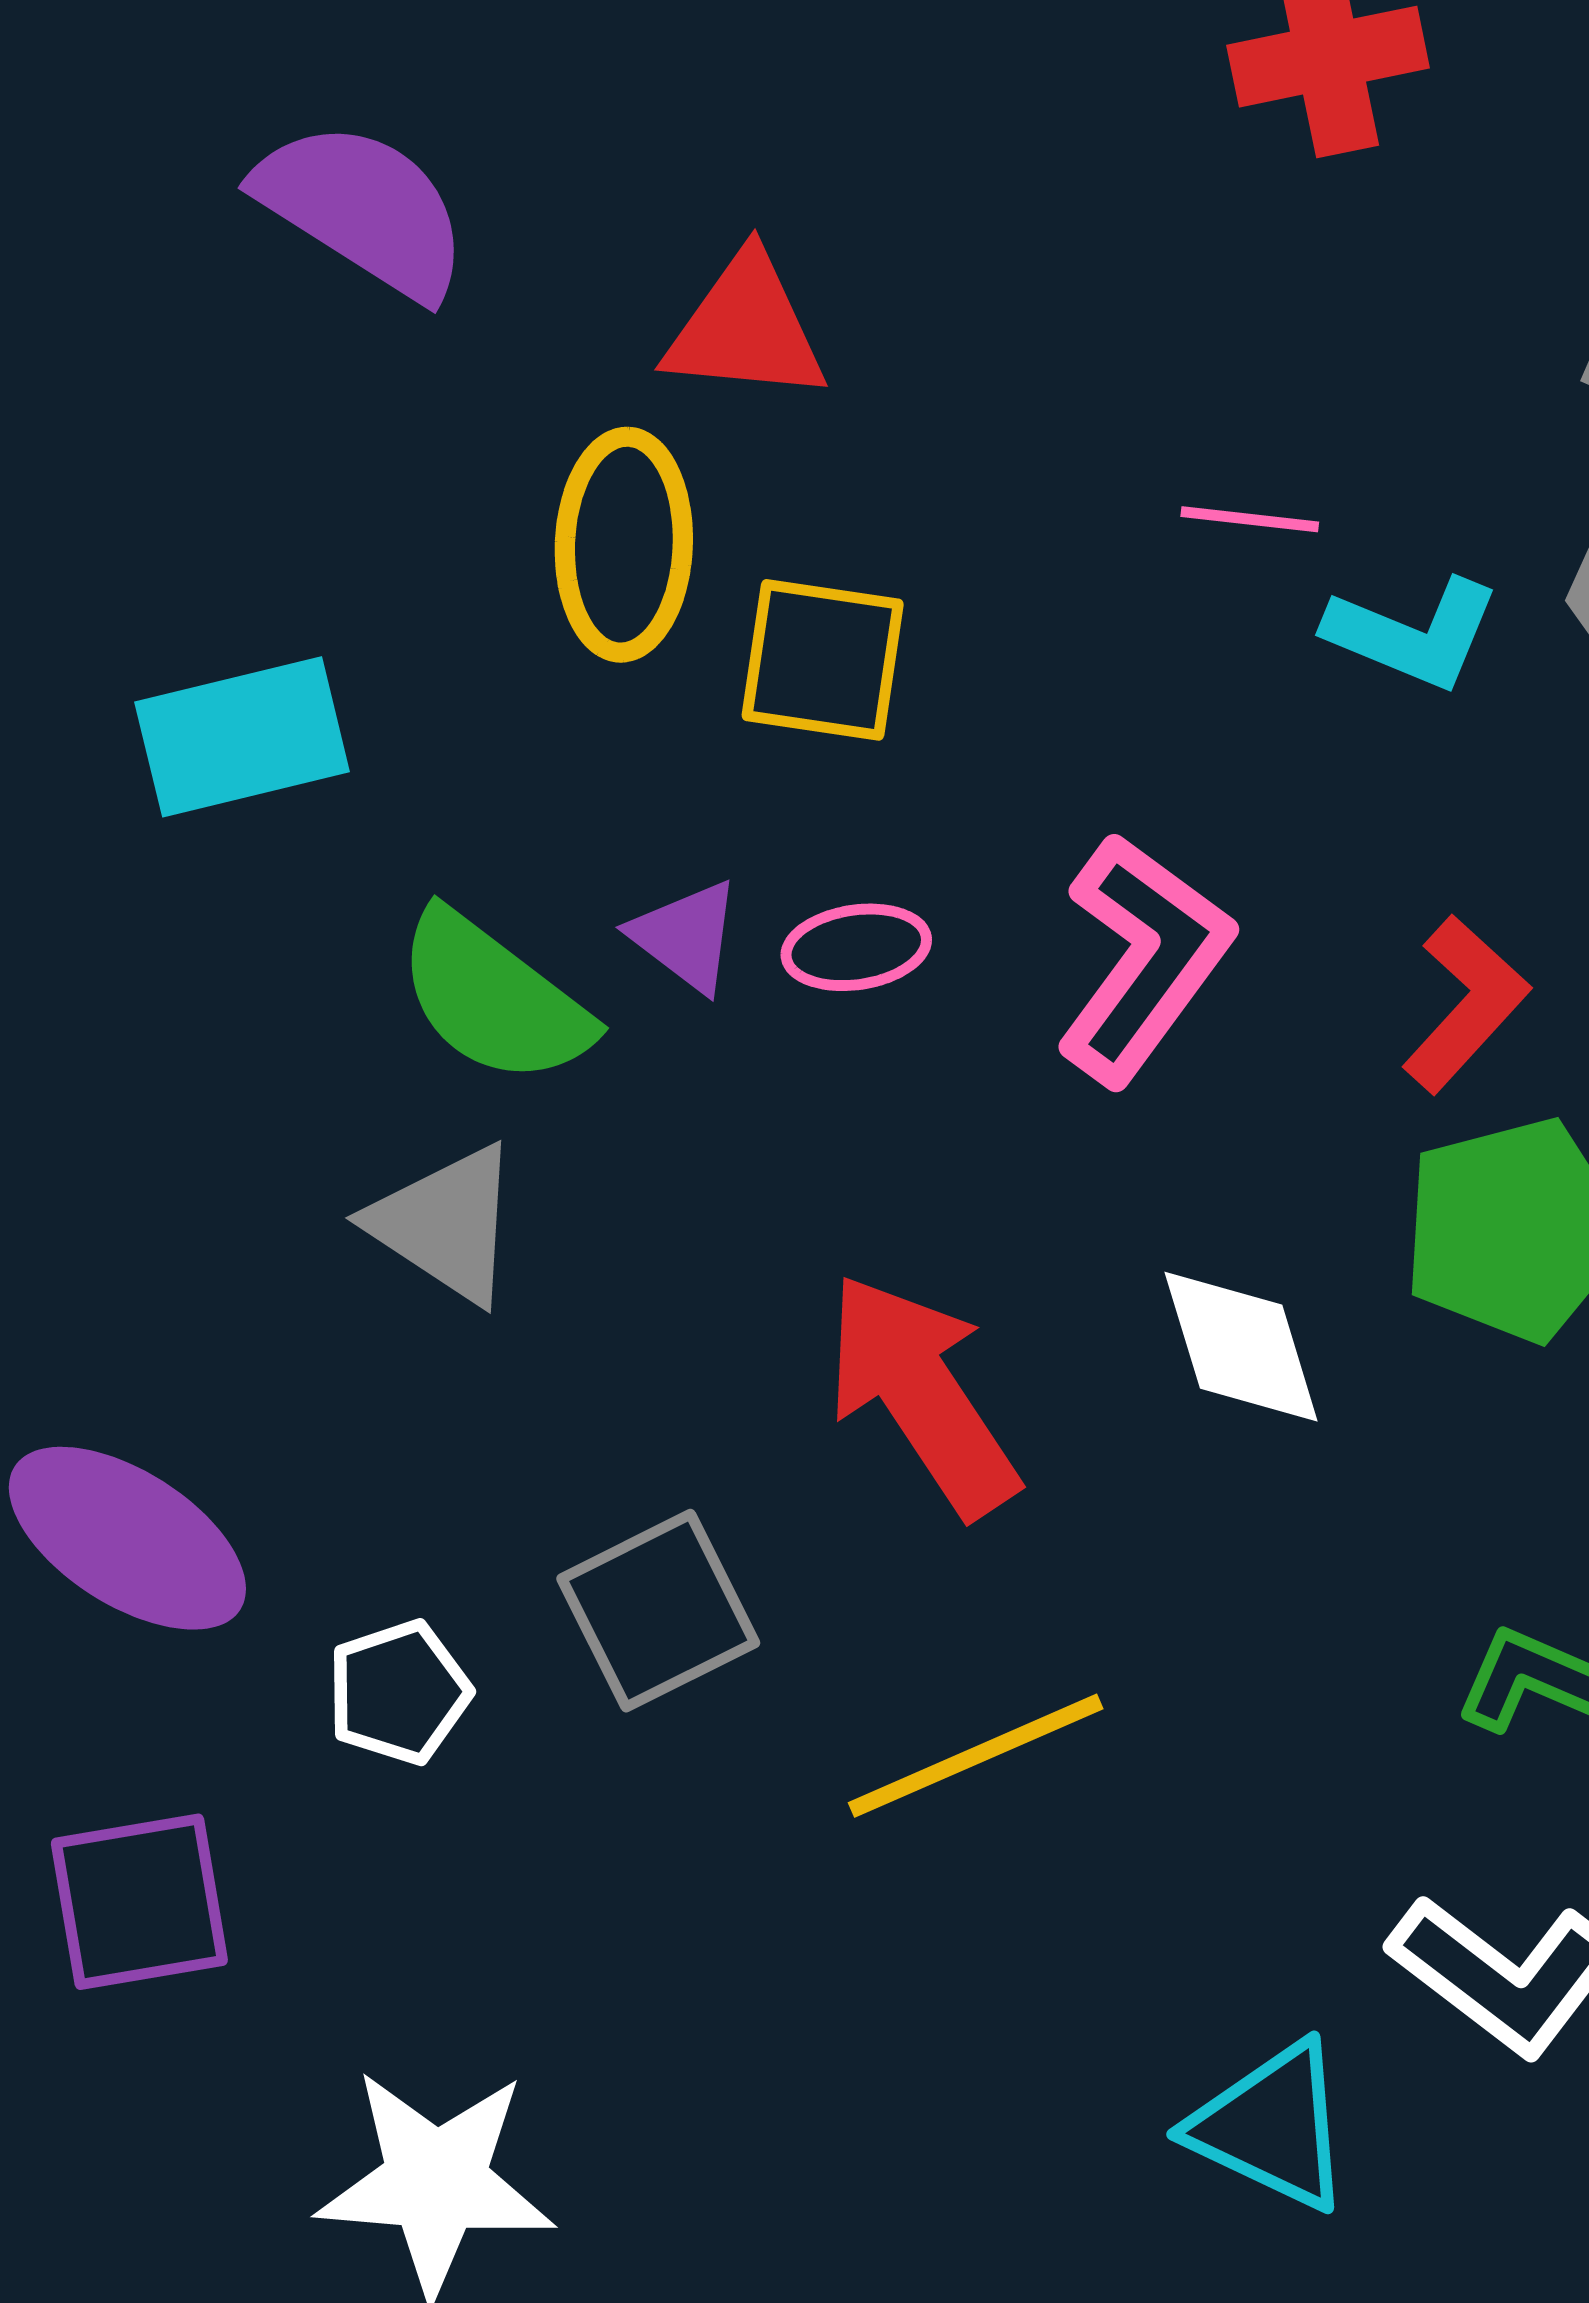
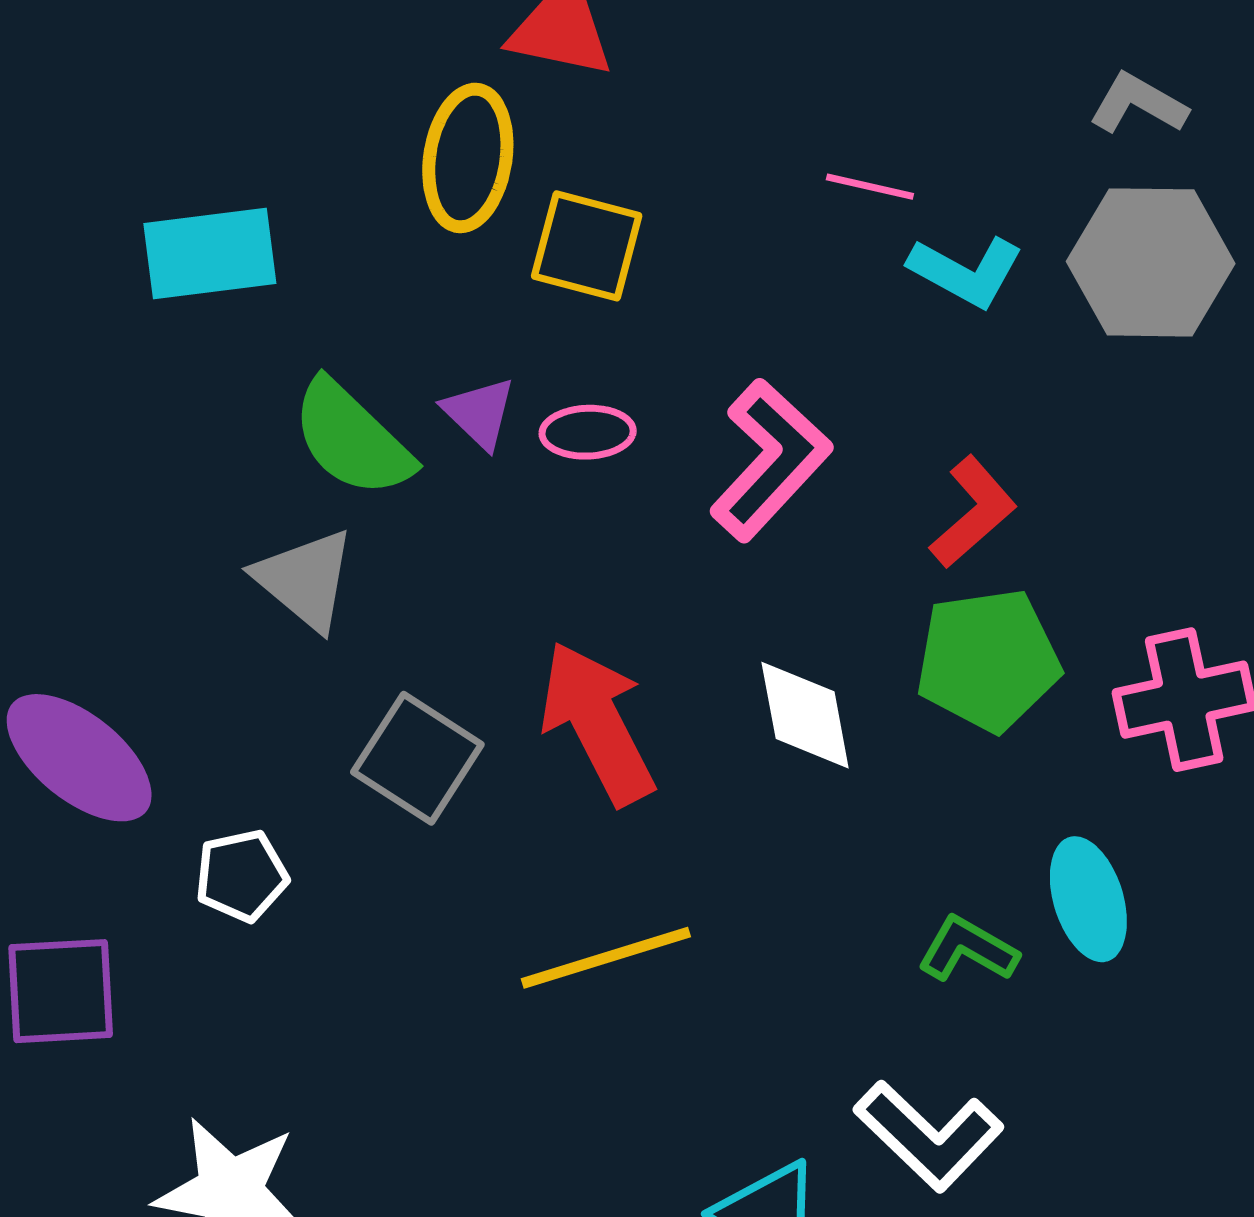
gray square: (658, 1611) -> (417, 758), moved, turned -37

